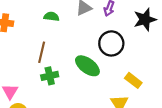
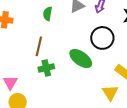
green semicircle: (51, 17) -> (48, 14), turned -88

